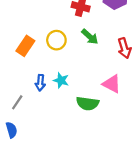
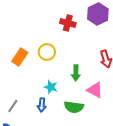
green arrow: (90, 37) -> (76, 73), moved, turned 49
blue arrow: (40, 83) -> (42, 105), moved

